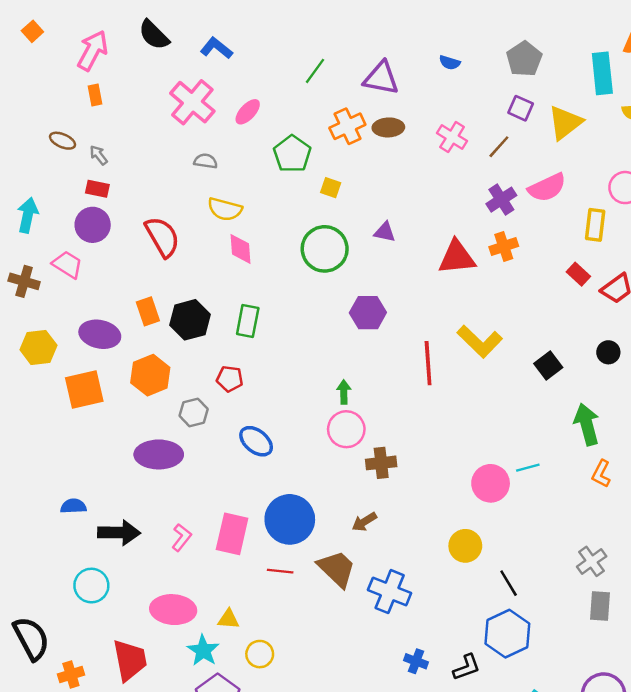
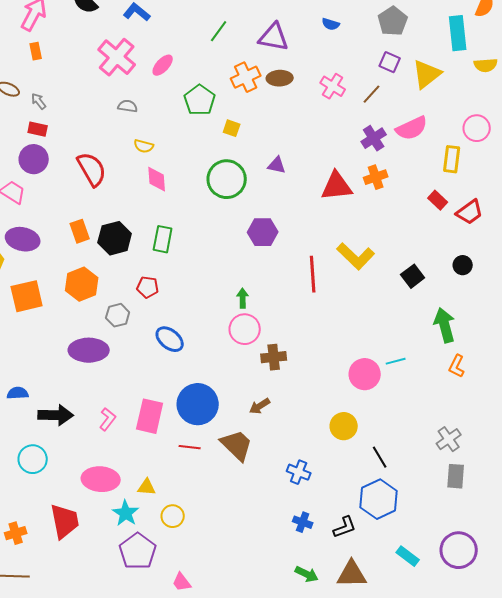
yellow semicircle: (225, 209) -> (144, 146), size x0.7
purple ellipse: (100, 334) -> (23, 239), moved
blue cross: (390, 592) -> (299, 472), moved, size x0.7

